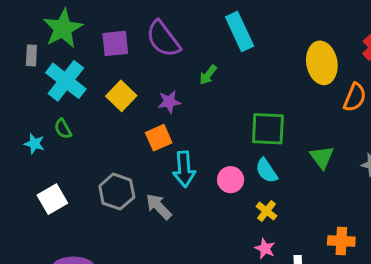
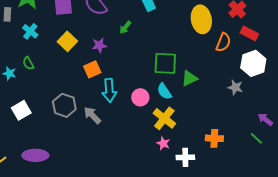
cyan cross: (66, 81) -> (30, 31), size x0.6
green triangle: (322, 157) -> (189, 78), moved, turned 42
yellow cross: (266, 211) -> (164, 118), size x1.6

